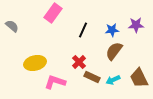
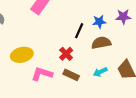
black line: (83, 30) -> (79, 31), moved
brown semicircle: (114, 51) -> (101, 43), turned 42
brown rectangle: (92, 77) -> (71, 75), moved

